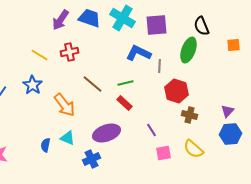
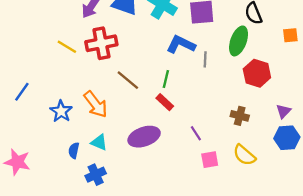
red cross: (70, 52) -> (101, 43), size x1.5
green line: (126, 83) -> (166, 79), turned -63
blue star: (32, 85) -> (61, 111), moved
red hexagon: (176, 91) -> (257, 73), moved
blue cross: (92, 159) -> (96, 175), moved

